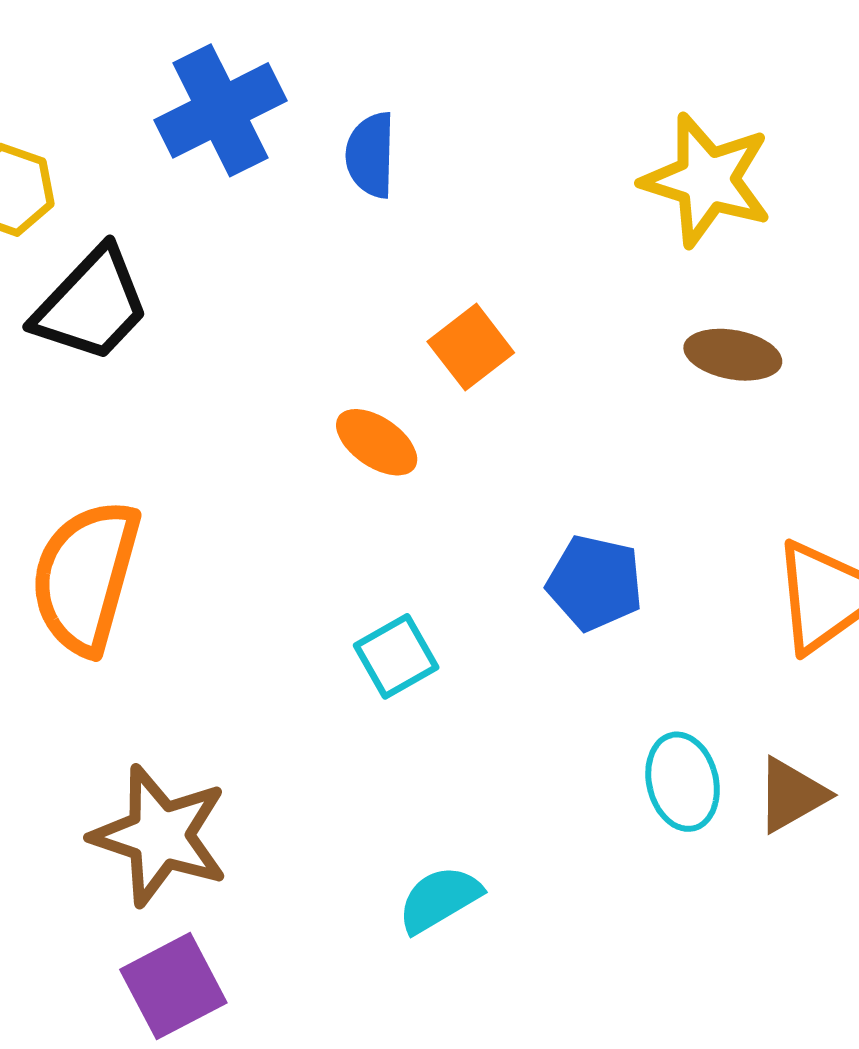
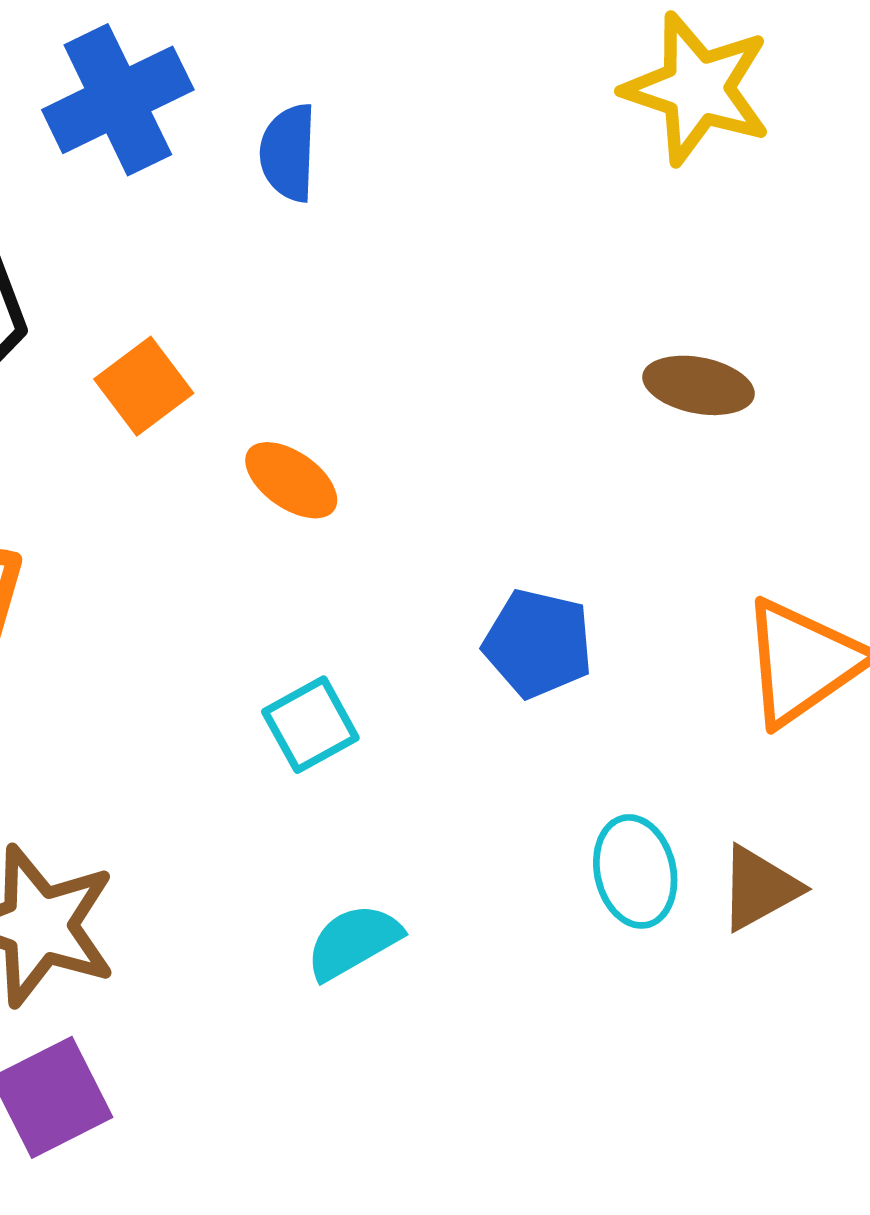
yellow star: (707, 180) -> (697, 89), moved
orange square: (471, 347) -> (144, 386), moved
cyan semicircle: (439, 899) -> (353, 942), moved

